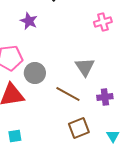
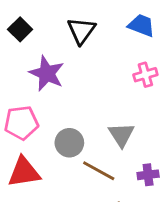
purple star: (29, 21) -> (47, 73), size x1.5
gray circle: (35, 73) -> (69, 143), moved

